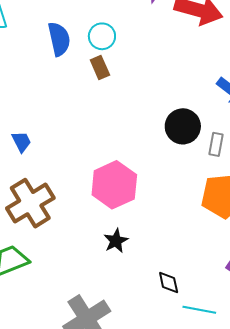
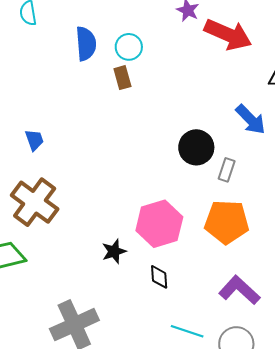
pink hexagon: (114, 185) -> (159, 224), moved
brown cross: (30, 203) -> (35, 202), turned -30
black diamond: (169, 283) -> (159, 277), moved

